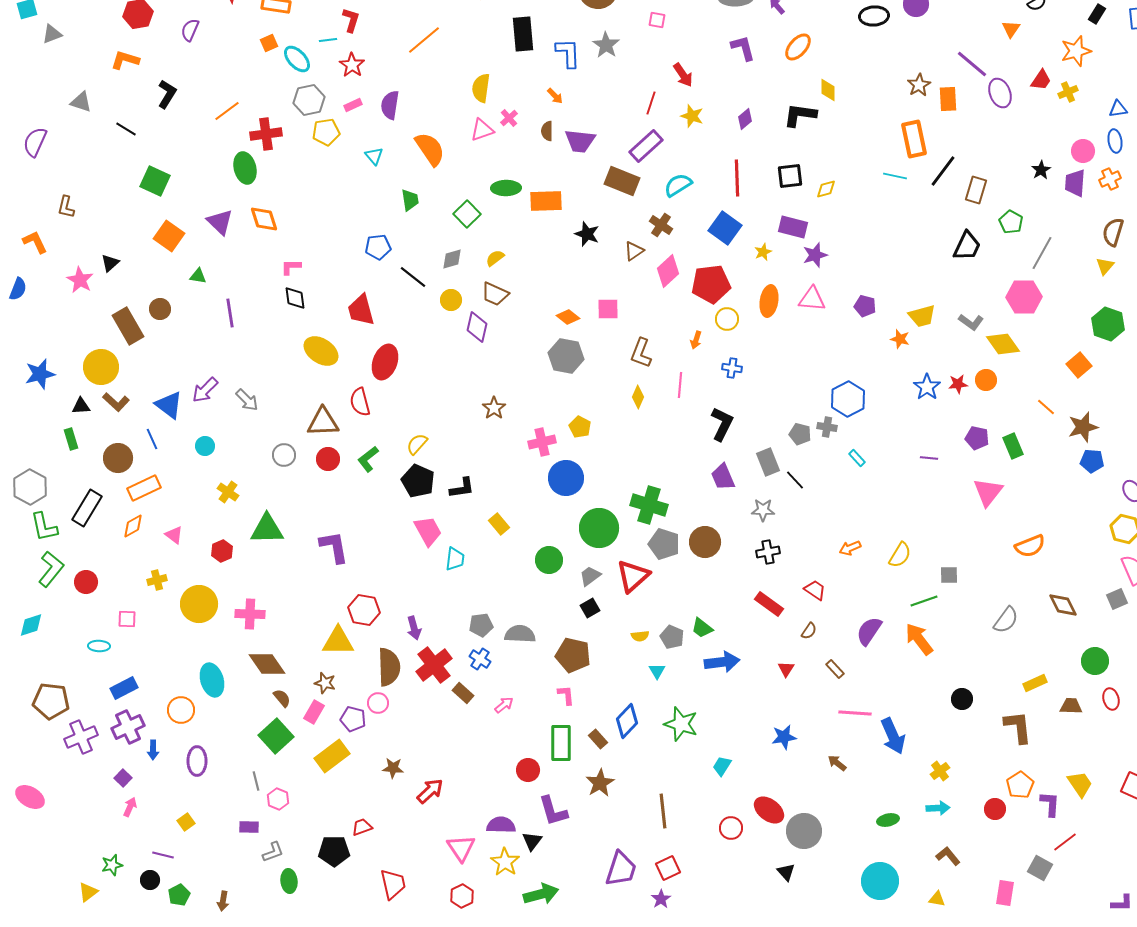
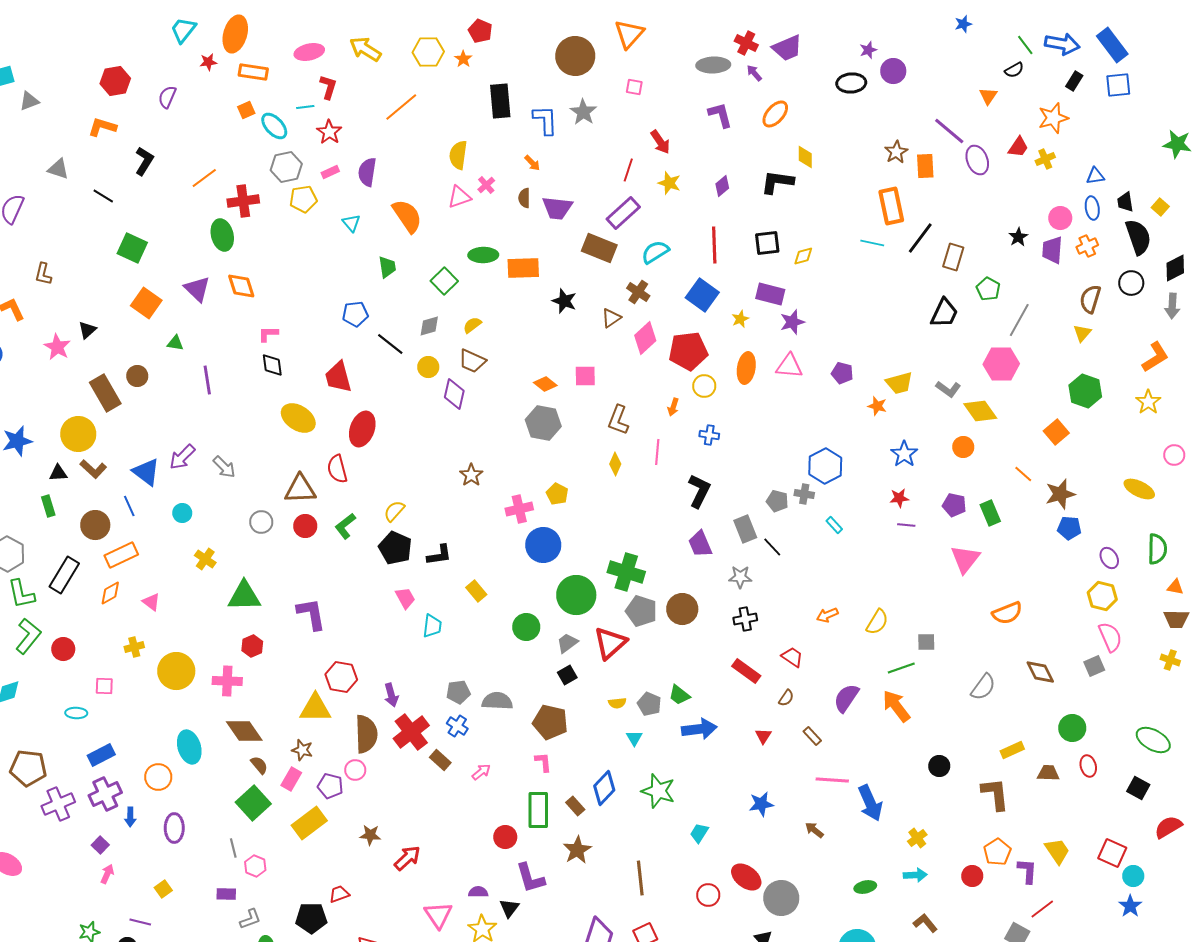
red star: (958, 384) -> (899, 498), moved
pink trapezoid: (428, 531) -> (405, 598), size x0.7
red hexagon: (222, 551) -> (252, 646), moved
purple semicircle: (501, 825) -> (478, 892), size x0.7

